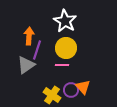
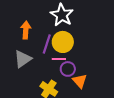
purple line: (37, 50) -> (47, 44), moved
purple circle: (71, 90) -> (68, 69), moved

